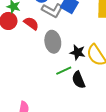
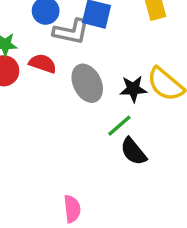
black semicircle: (79, 80) -> (133, 151), moved

